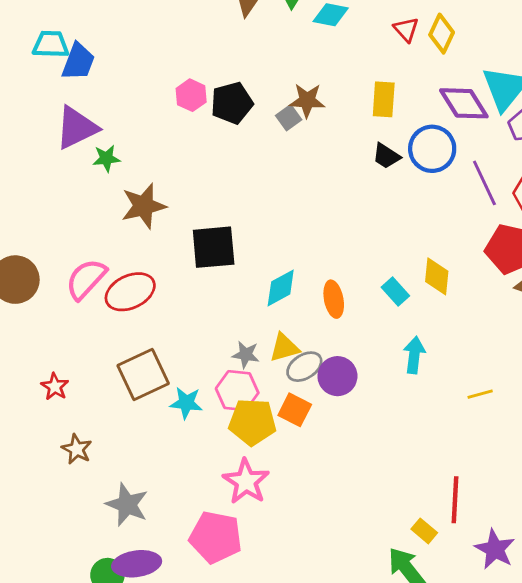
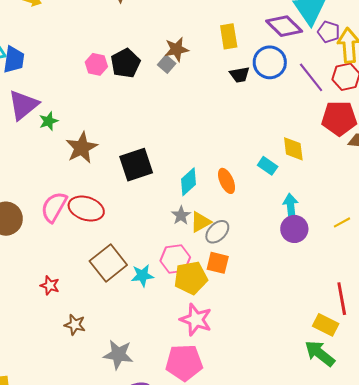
black trapezoid: (386, 156) -> (240, 75), turned -30
red ellipse: (130, 292) -> (86, 209), turned 56
gray star: (246, 355) -> (181, 215), moved, turned -30
purple circle: (337, 376) -> (294, 229), moved
yellow rectangle: (424, 531) -> (326, 325), size x1.4

